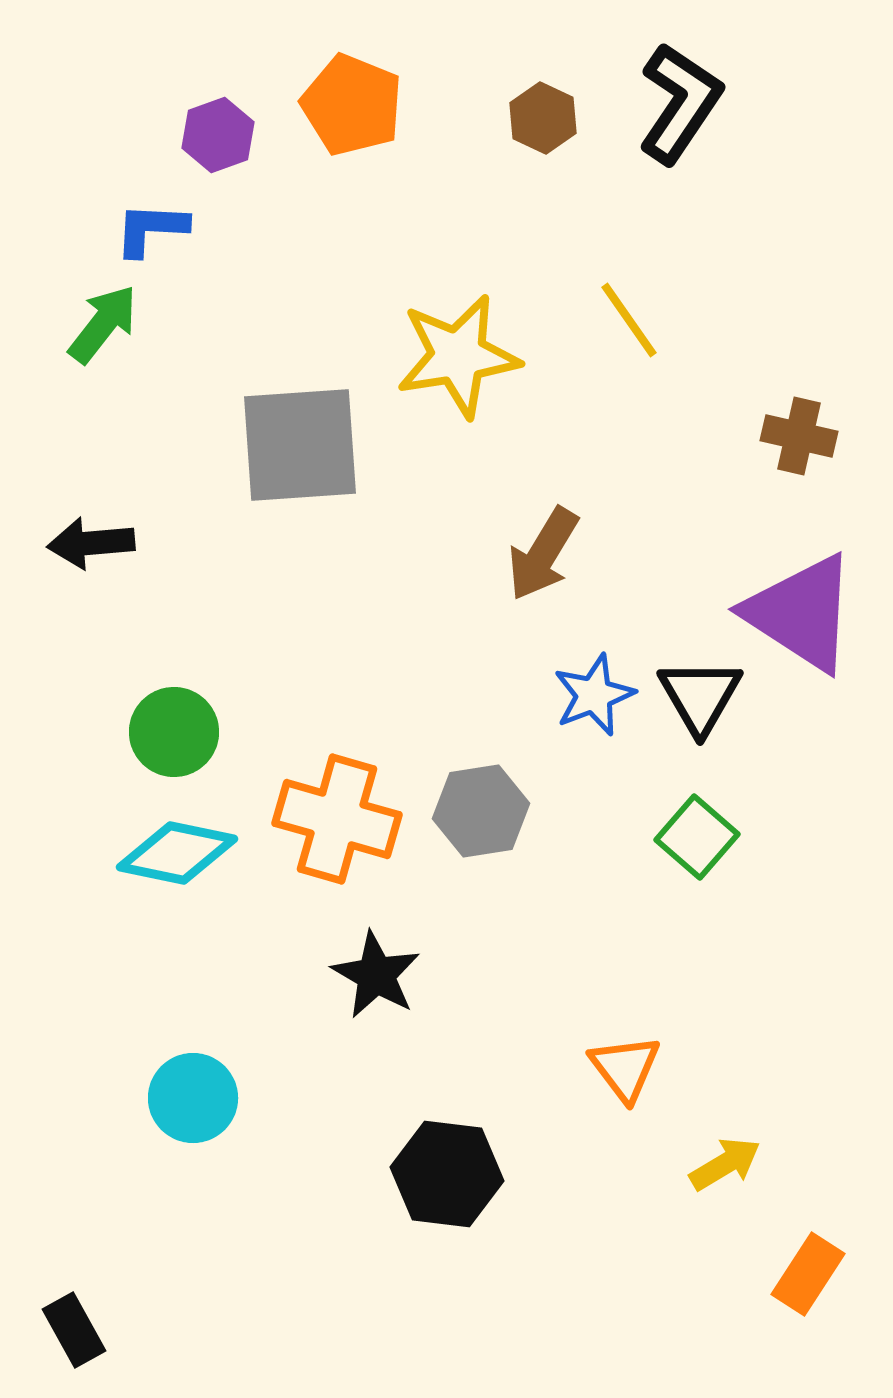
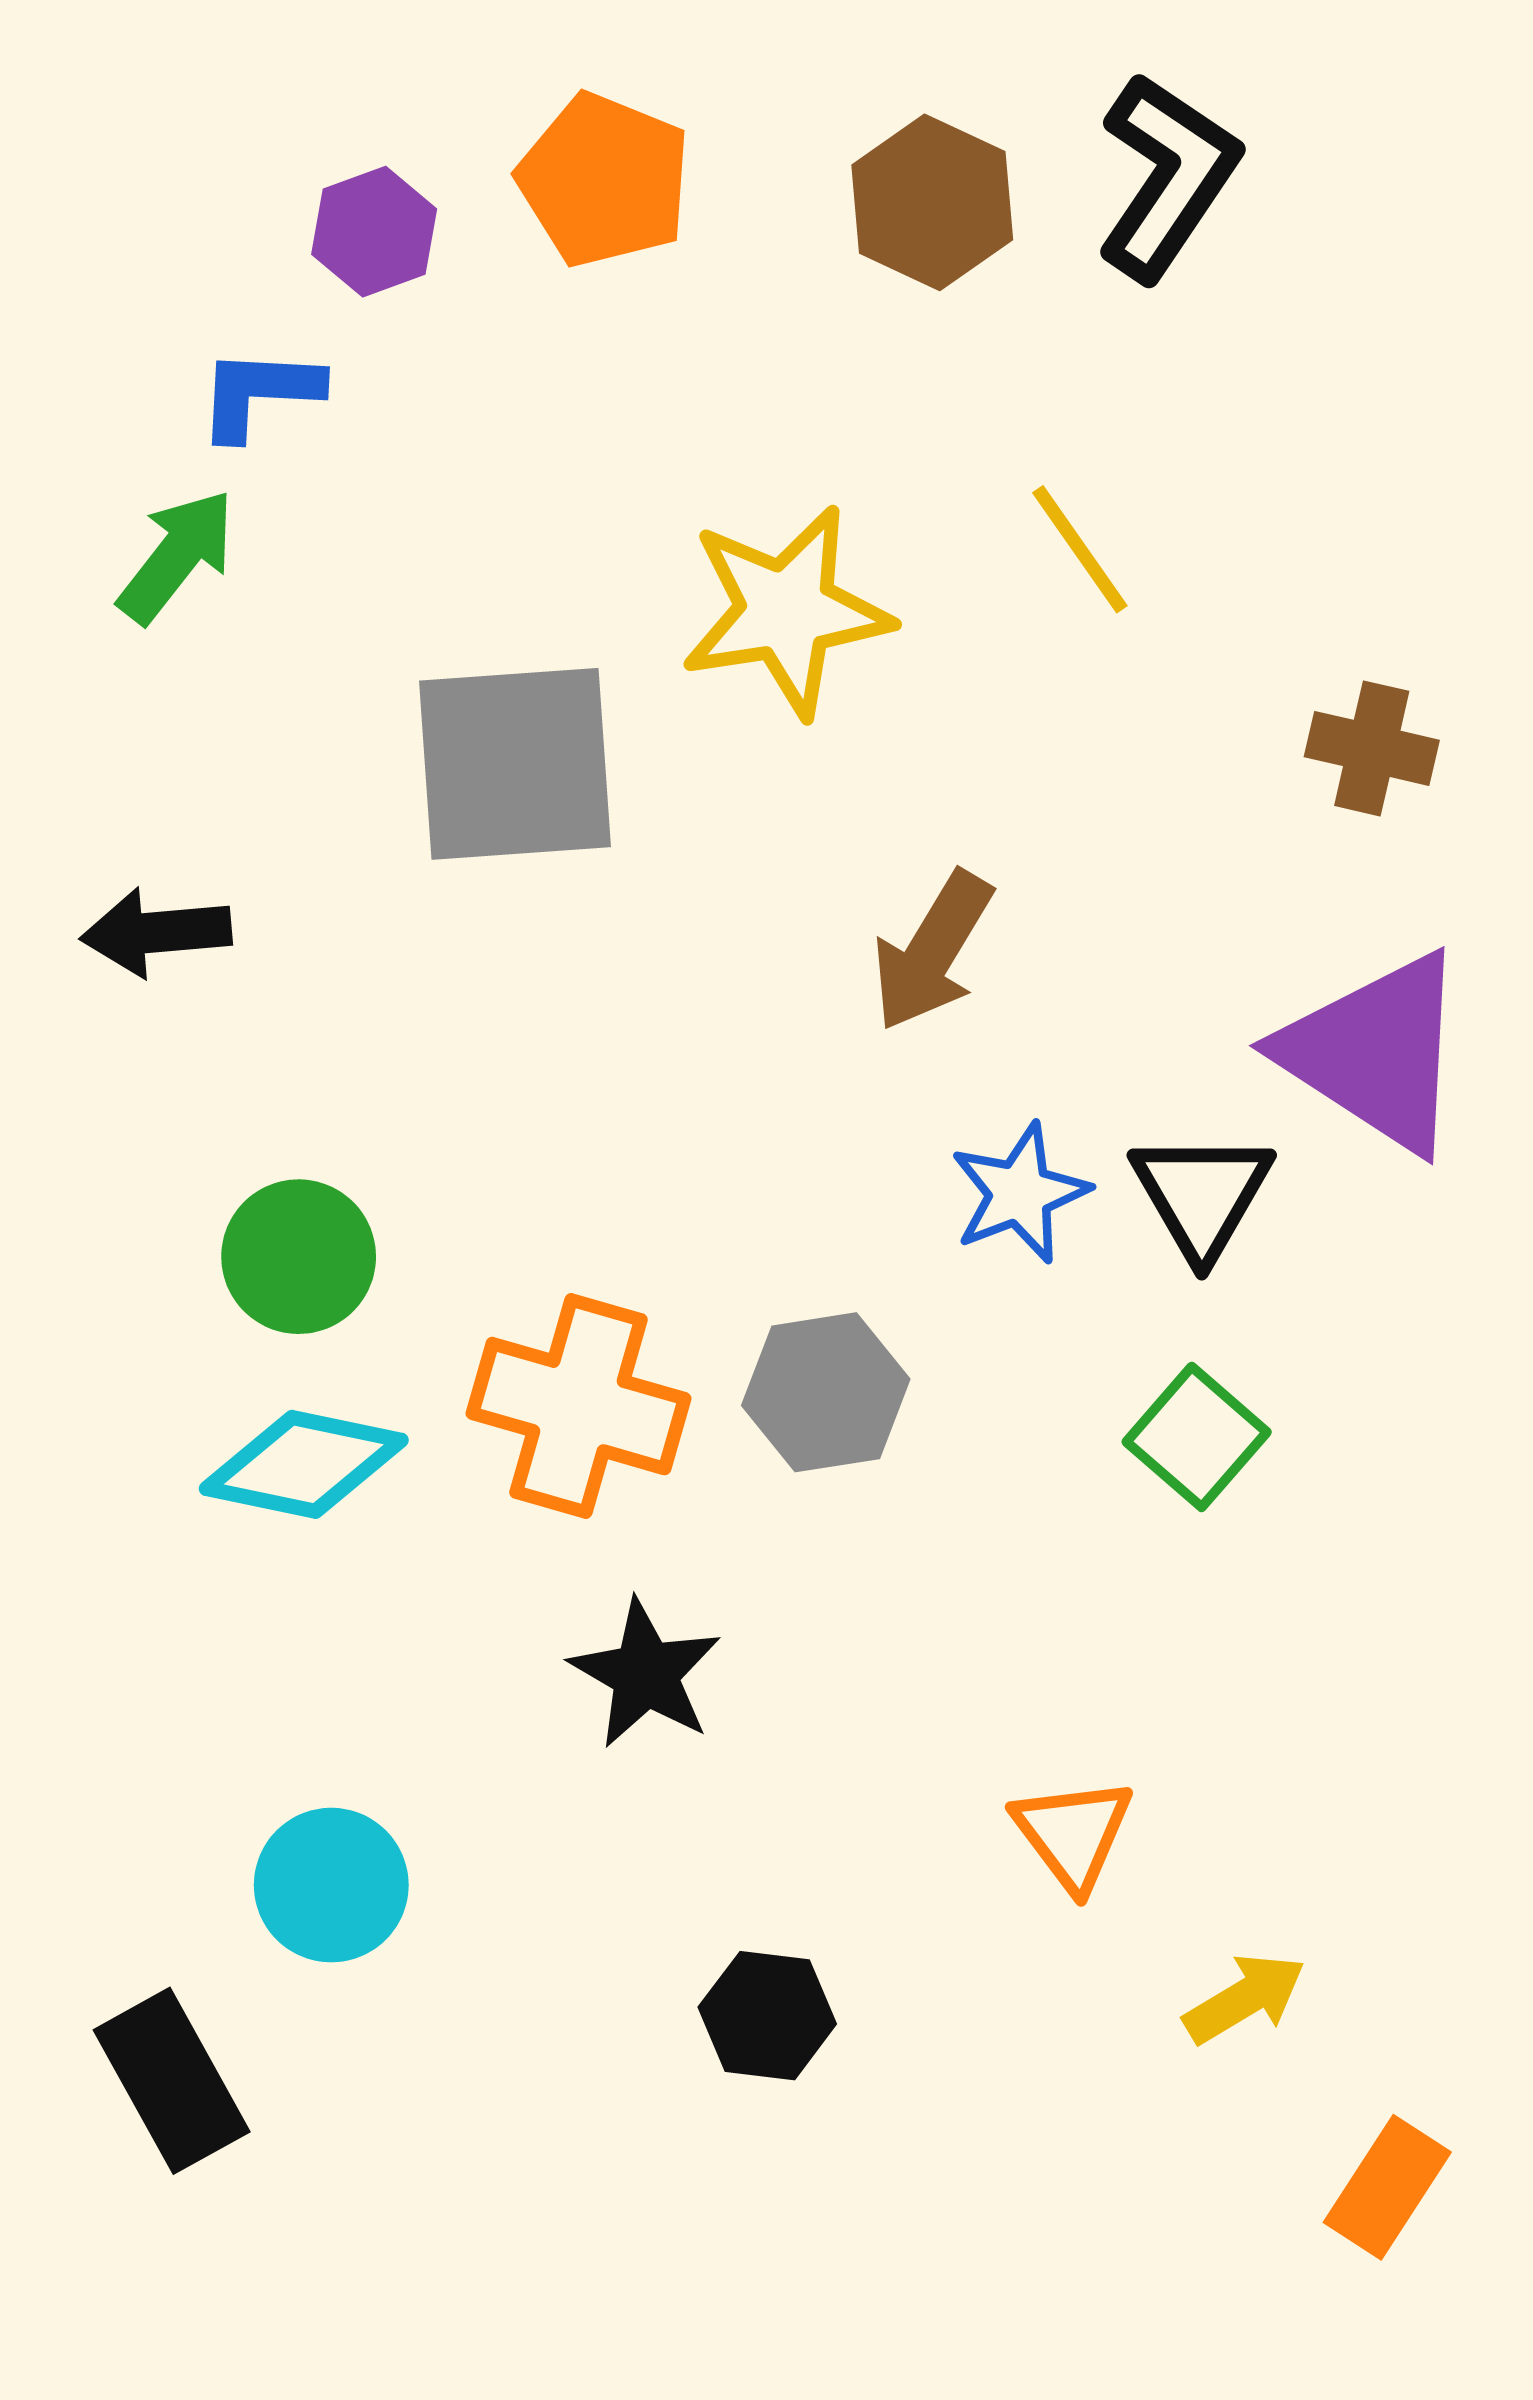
brown hexagon: (543, 118) -> (932, 202), size x1.4
black hexagon: (447, 1174) -> (767, 2016), size x0.7
black rectangle: (74, 1330) -> (172, 2081), moved, size x1.4

